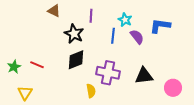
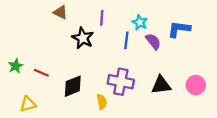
black diamond: (76, 60) -> (73, 86), moved
green star: (14, 67) -> (16, 66), moved
pink circle: (173, 88) -> (196, 85), moved
yellow triangle: (25, 93) -> (28, 104), turned 42

